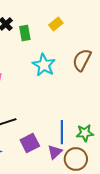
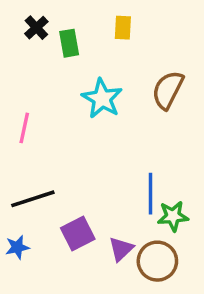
yellow rectangle: (56, 24) -> (123, 28), turned -48
blue line: (62, 132) -> (150, 194), moved

